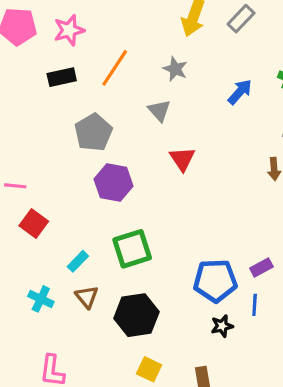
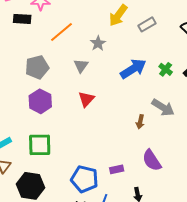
black rectangle: (62, 77) -> (22, 19), moved
blue arrow: (240, 92) -> (133, 69), size x1.5
purple rectangle: (261, 267) -> (117, 169), moved

